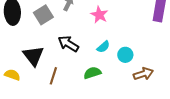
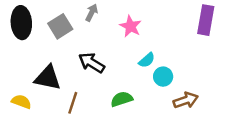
cyan semicircle: (103, 47) -> (147, 60), moved
black triangle: (33, 56) -> (48, 78), turned -40

